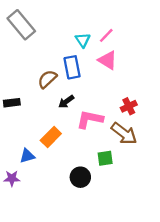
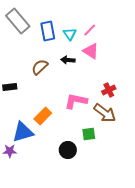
blue rectangle: (72, 67) -> (48, 31), moved
black arrow: (66, 102) -> (68, 60), moved, turned 40
blue triangle: (27, 156) -> (23, 132), size x1.6

